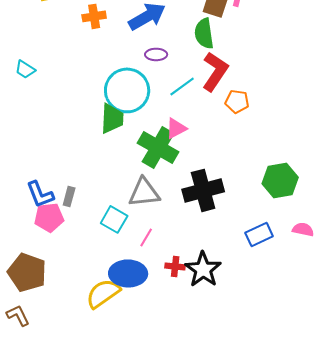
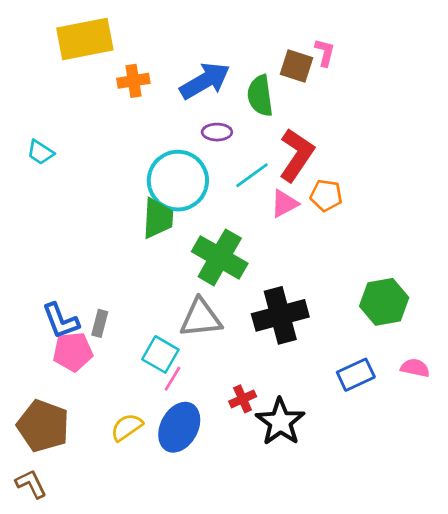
green semicircle: (204, 33) -> (260, 96), moved
pink triangle: (176, 128) -> (284, 203), moved
pink line: (146, 237) -> (173, 379), moved
red cross: (175, 266) -> (243, 399), moved, turned -30
blue ellipse: (128, 273) -> (179, 427), turned -63
yellow semicircle: (103, 293) -> (127, 427), moved, size x0.7

